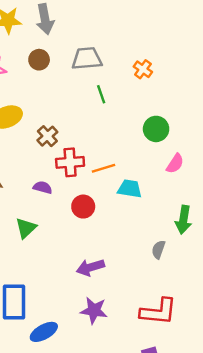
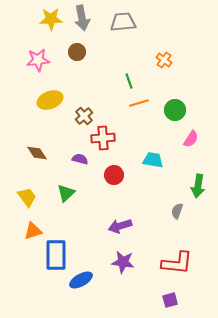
gray trapezoid: (87, 59) -> (123, 22), moved
orange line: (104, 168) -> (139, 103), moved

